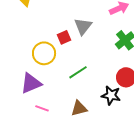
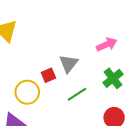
green line: (78, 72) -> (77, 94), moved

